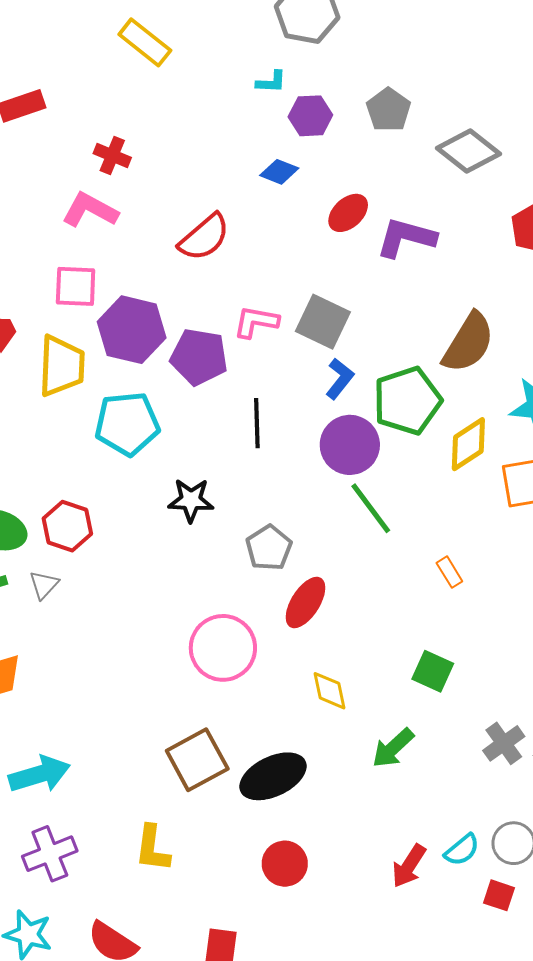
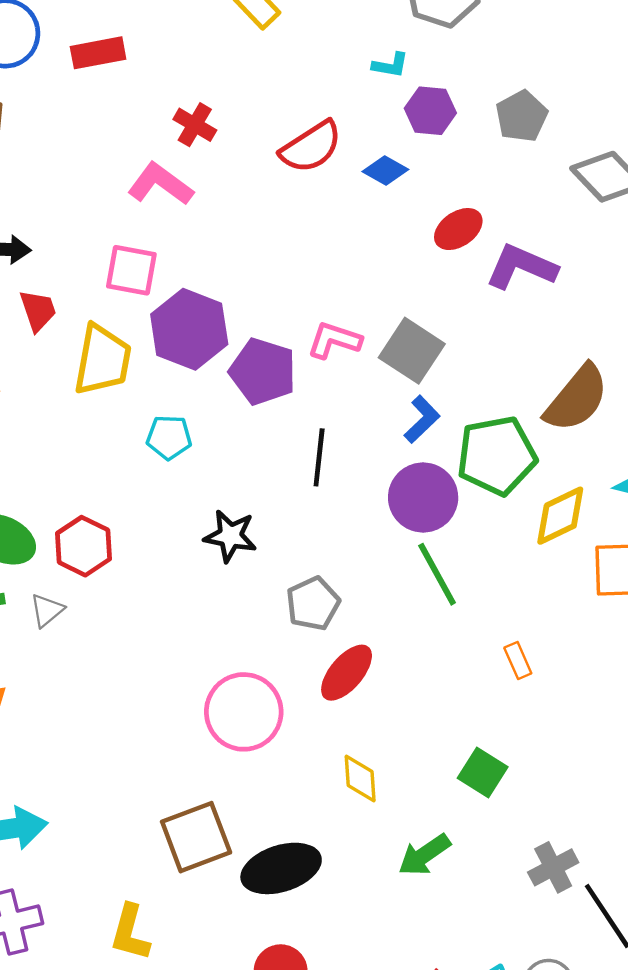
red semicircle: (204, 237) -> (311, 147), moved
cyan pentagon: (127, 424) -> (169, 437), size x0.6

